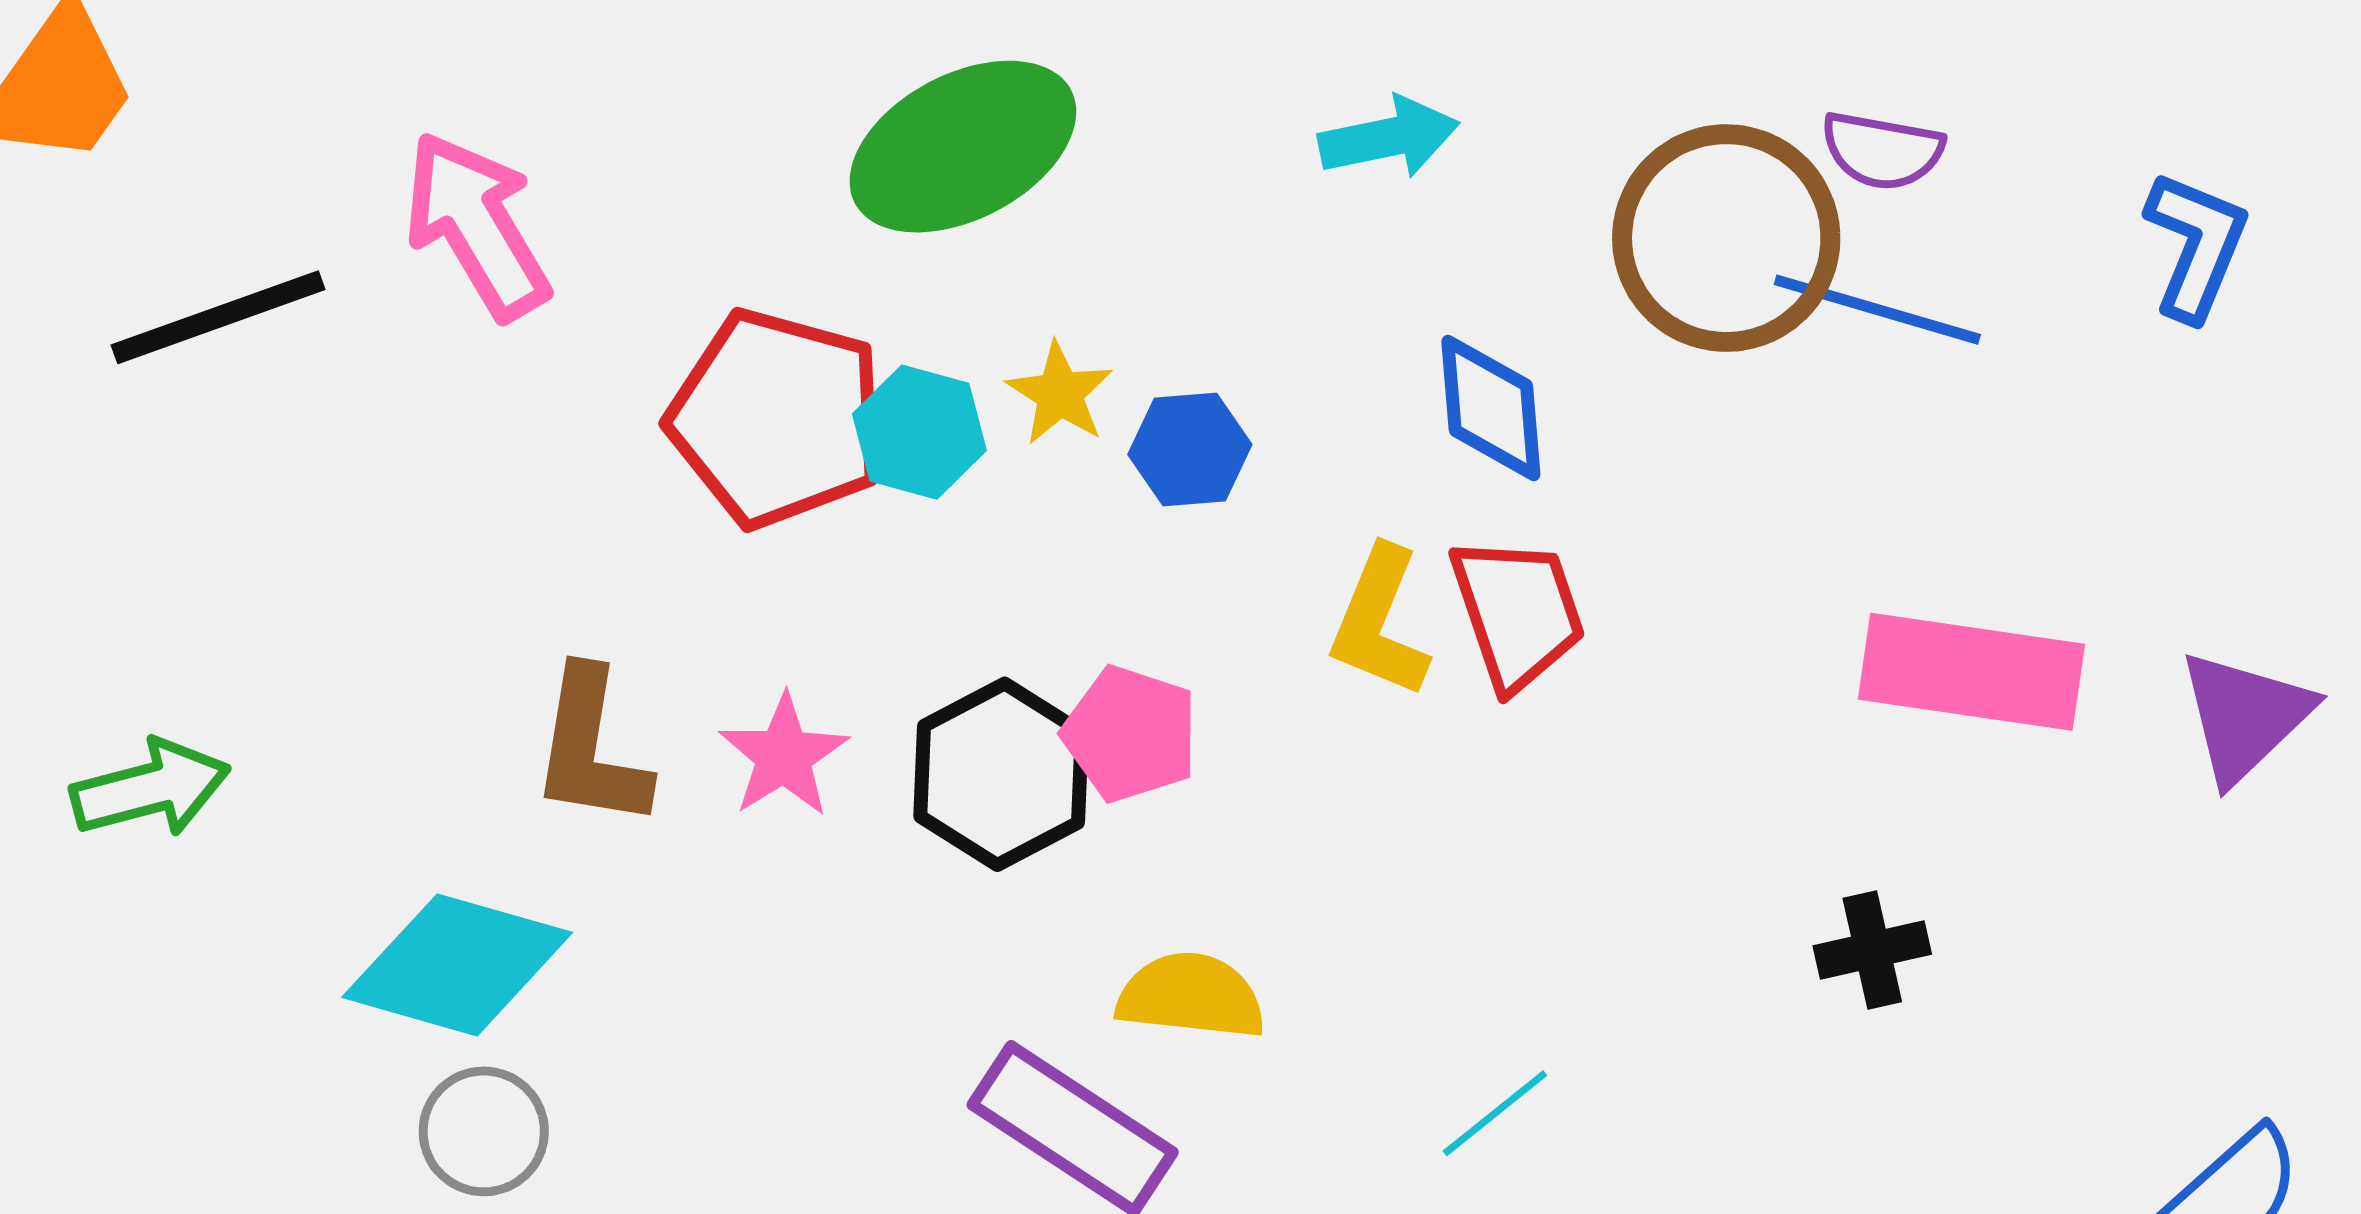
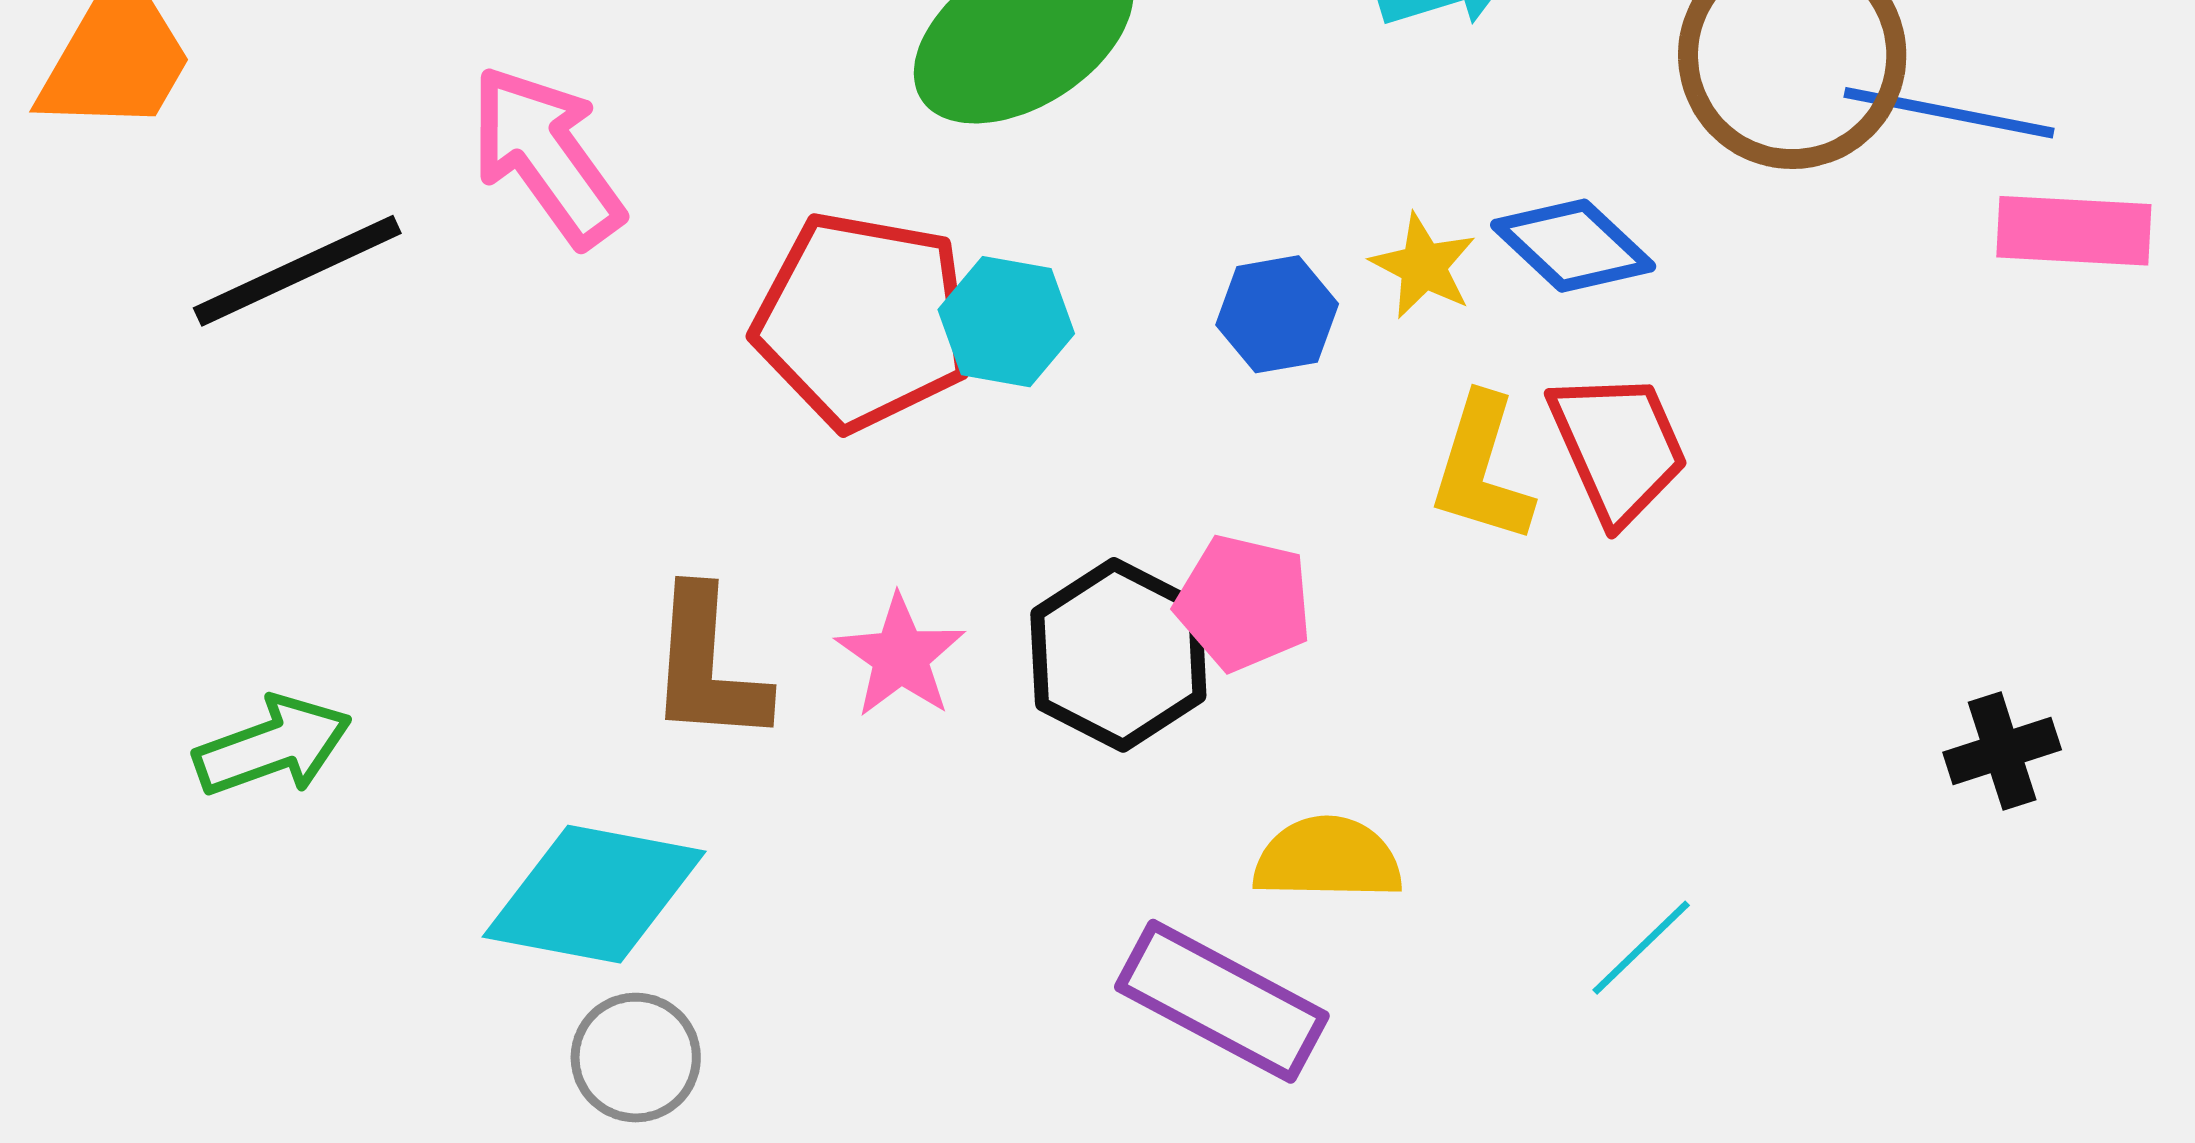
yellow star: (1060, 394) -> (1423, 266), moved
blue diamond: (1491, 408) -> (1573, 246), turned -37
pink rectangle: (1971, 672) -> (2074, 231), moved, size x0.7

